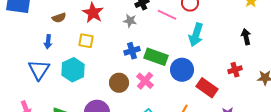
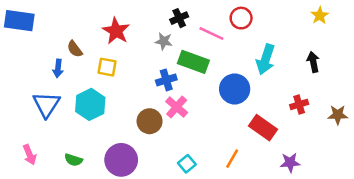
brown semicircle: (59, 18) -> (75, 49), moved, turned 72
cyan arrow: (196, 35) -> (266, 59), moved
green rectangle: (156, 57) -> (193, 62), moved
blue circle: (182, 70) -> (235, 89), moved
pink cross: (145, 81) -> (177, 107), moved

